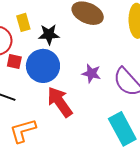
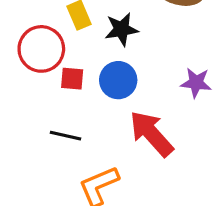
blue circle: (43, 66) -> (118, 80), size x0.7

